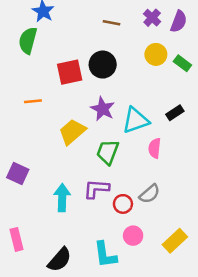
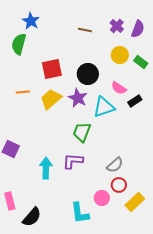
black circle: (103, 65) -> (88, 74), moved
yellow trapezoid: (72, 132) -> (51, 99), moved
pink semicircle: (155, 148) -> (119, 88), moved, turned -63
red circle: (123, 204) -> (119, 185), moved
black semicircle: (60, 260) -> (32, 217), moved

